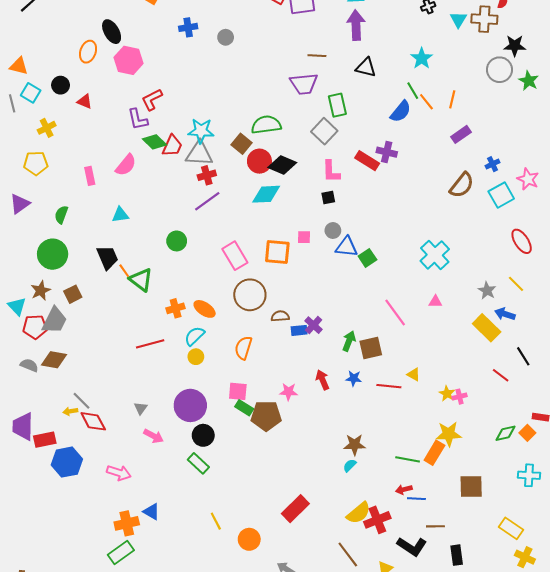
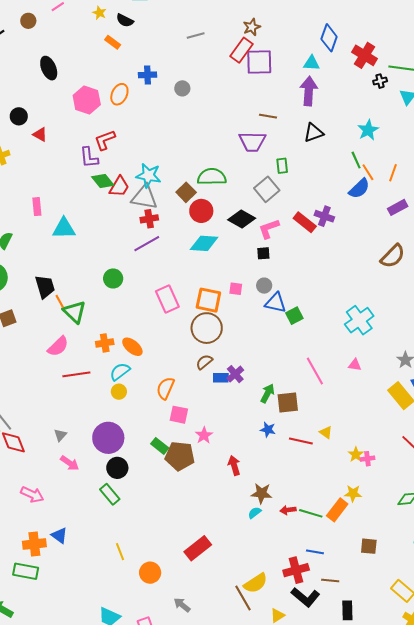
black ellipse: (112, 32) -> (49, 68), moved
orange ellipse: (88, 52) -> (119, 94), moved
black triangle: (366, 67) -> (314, 133), turned -40
green rectangle: (337, 105) -> (282, 166), size x0.7
blue semicircle: (401, 111) -> (359, 189), moved
pink semicircle: (126, 165) -> (58, 346), moved
black diamond: (282, 165) -> (242, 219), moved
pink L-shape: (331, 171) -> (269, 229), turned 65
cyan triangle: (120, 215) -> (64, 228), moved, size x1.4
brown circle: (250, 295) -> (207, 328), moved
brown semicircle: (280, 316) -> (204, 362), turned -42
red arrow: (323, 380) -> (234, 465), moved
pink square: (238, 391) -> (179, 415), moved
pink star: (289, 392) -> (204, 435), turned 30
yellow star: (449, 434) -> (353, 493), size x0.7
brown square: (471, 486) -> (369, 546), size x0.7
red arrow: (404, 489) -> (288, 510), moved
yellow semicircle: (359, 513) -> (256, 583), moved
red cross: (377, 520) -> (296, 570), moved
green rectangle: (121, 552) -> (26, 571), turned 40

